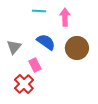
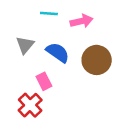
pink arrow: (65, 17) -> (82, 21), turned 78
gray triangle: (14, 47) -> (25, 45), moved

